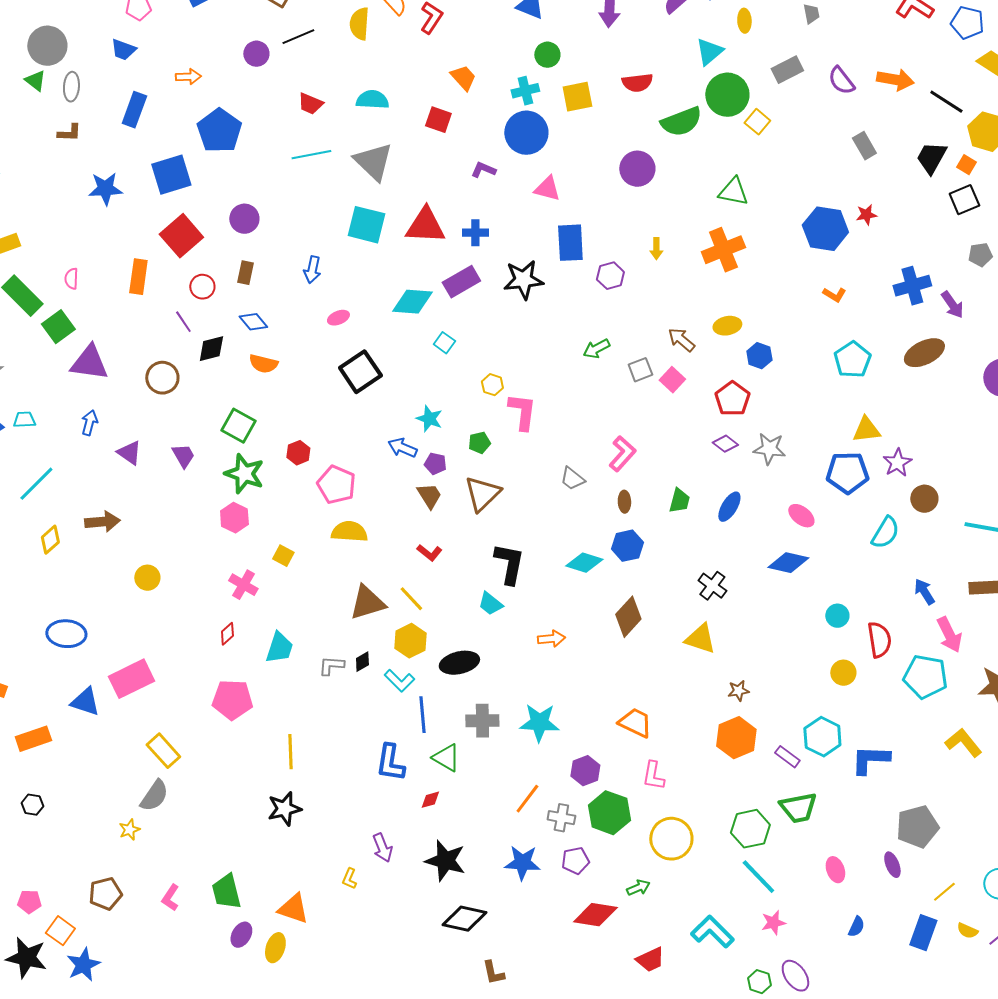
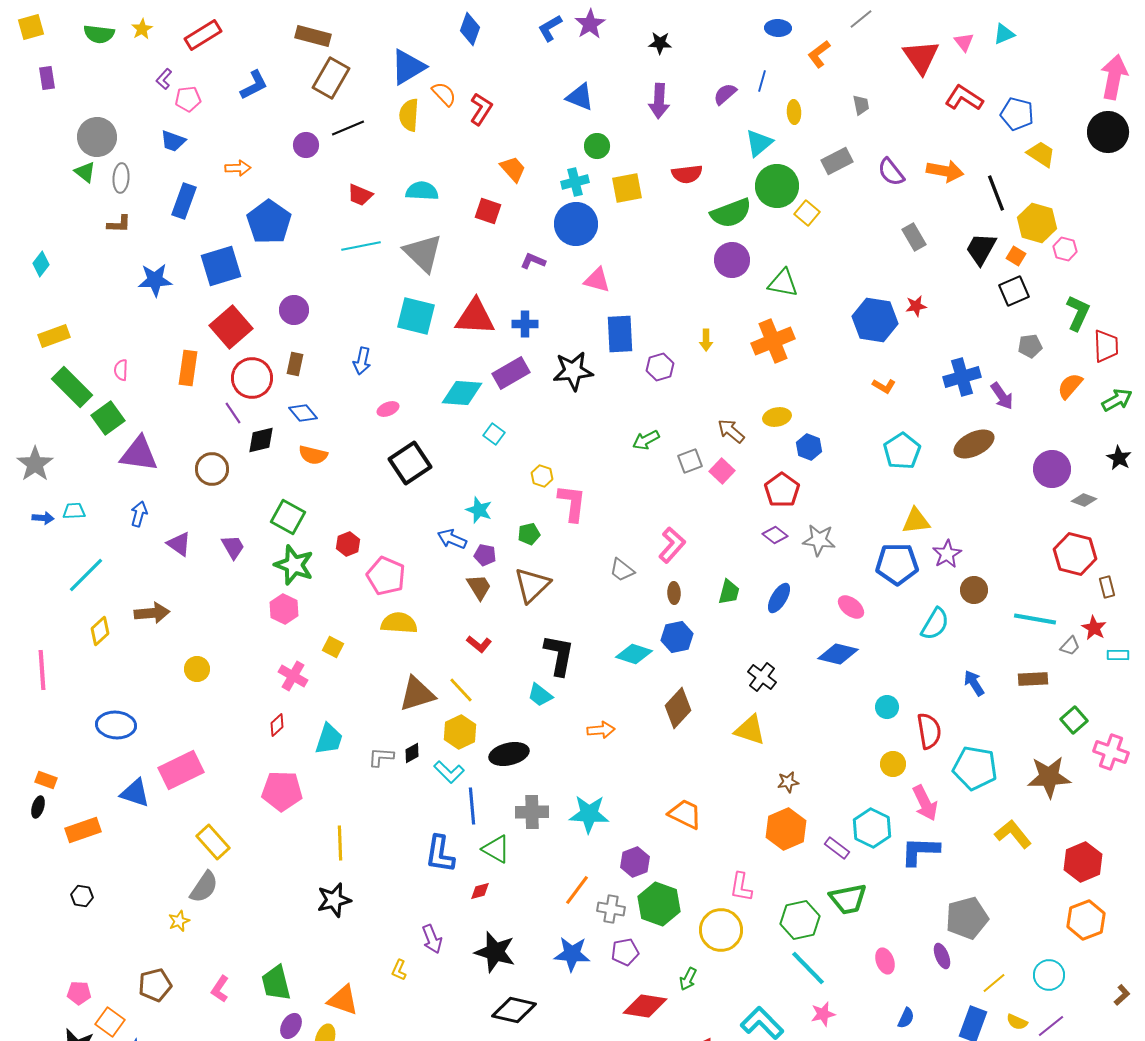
black line: (946, 102) -> (996, 193), turned 36
purple circle: (637, 169) -> (732, 260), moved
red circle: (202, 287) -> (252, 378), size x1.6
pink arrow: (949, 635) -> (925, 803), moved
pink L-shape: (653, 776) -> (741, 887), moved
green arrow: (638, 888) -> (688, 979), turned 140

